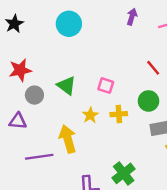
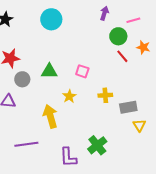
green triangle: (67, 86) -> (49, 71), turned -36
green circle: (148, 101) -> (118, 36), moved
yellow cross: (119, 114) -> (105, 95), moved
purple line: (39, 157) -> (26, 144), moved

